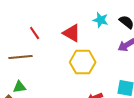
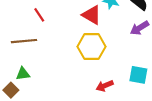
red triangle: (72, 33) -> (92, 15), moved

